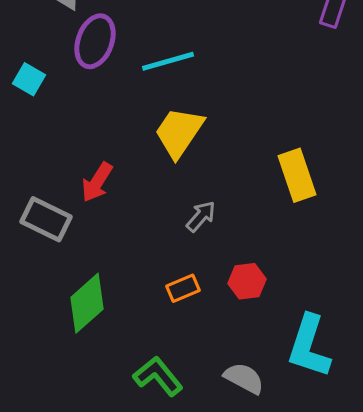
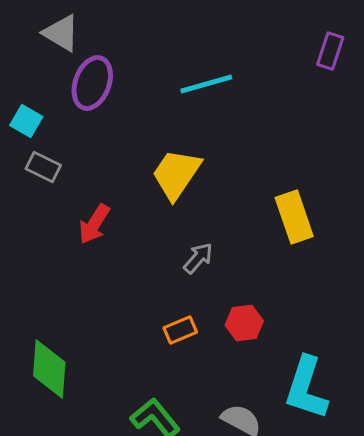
cyan line: (168, 61) -> (206, 84), moved
gray rectangle: (46, 219) -> (43, 167), moved, size x0.7
green diamond: (87, 303) -> (49, 369), moved, turned -44

